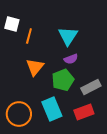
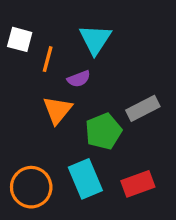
cyan triangle: (68, 36) -> (95, 39), moved
purple semicircle: (71, 59) -> (79, 79), moved
gray rectangle: (91, 87) -> (143, 108), moved

